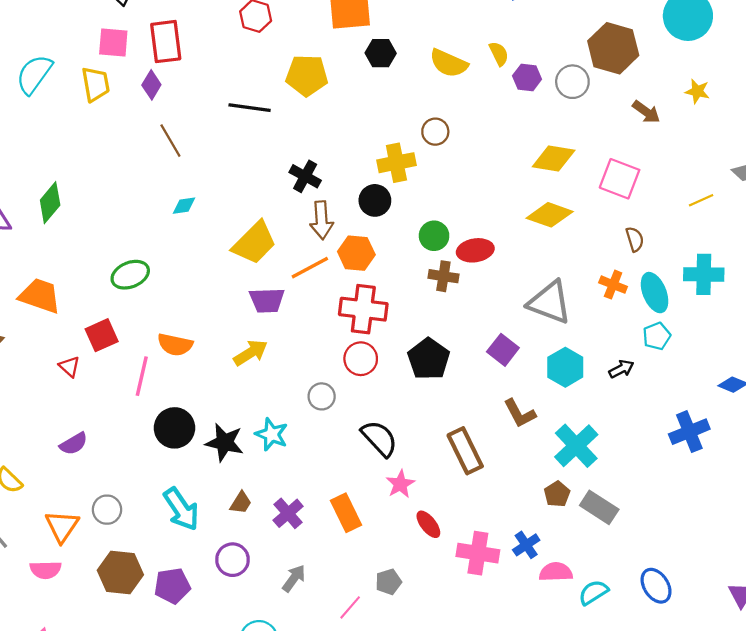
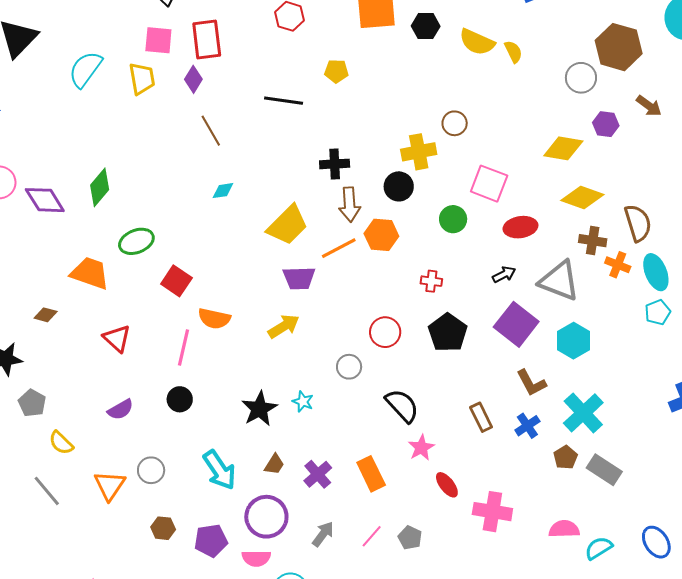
black hexagon: (381, 53) -> (426, 26), moved
yellow semicircle: (449, 63) -> (477, 42), moved
yellow pentagon: (307, 75) -> (336, 71), size x0.6
purple hexagon: (527, 78) -> (606, 124), moved
black cross: (305, 176) -> (335, 164), turned -32
pink square: (620, 179) -> (489, 184), moved
yellow diamond: (550, 215) -> (582, 197), moved
brown semicircle: (635, 239) -> (638, 223), size x1.6
red ellipse: (475, 250) -> (520, 227), moved
green ellipse: (130, 275) -> (136, 241), moved
brown cross: (443, 276) -> (593, 241), moved
red cross: (363, 309) -> (431, 281), moved, size x0.5
red square: (102, 335) -> (176, 281), moved, turned -32
purple square: (503, 350) -> (516, 324), size x1.5
red triangle: (69, 367) -> (117, 338), size x1.4
black arrow: (621, 369) -> (504, 274), moved
black circle: (174, 428) -> (180, 399), moved, size x0.7
cyan star: (272, 434) -> (303, 402), size x0.7
black star: (224, 442) -> (259, 409), turned 30
brown rectangle: (465, 451) -> (481, 417), size x0.7
blue cross: (526, 545) -> (527, 426), moved
purple circle: (232, 560) -> (266, 517), size x1.4
pink semicircle: (46, 570) -> (256, 558), moved
brown hexagon: (120, 573) -> (163, 528), size x0.6
gray pentagon: (388, 582) -> (410, 538), turned -30
pink line: (350, 607) -> (372, 536), moved

